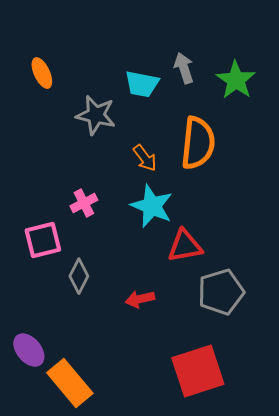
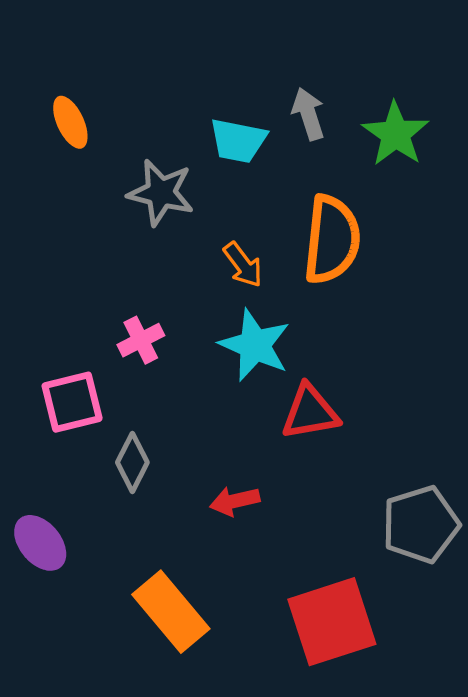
gray pentagon: (221, 292) -> (421, 524), moved
purple ellipse: (29, 350) -> (40, 543), moved
orange rectangle: (70, 383) -> (171, 612), moved

